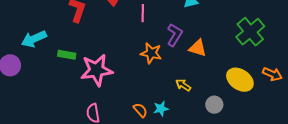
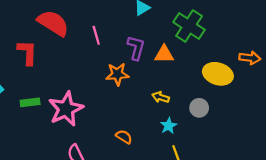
green cross: (250, 32) -> (189, 26), moved
cyan star: (161, 109) -> (169, 126), moved

